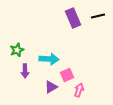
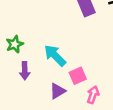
cyan arrow: (49, 59) -> (55, 56), turned -138

